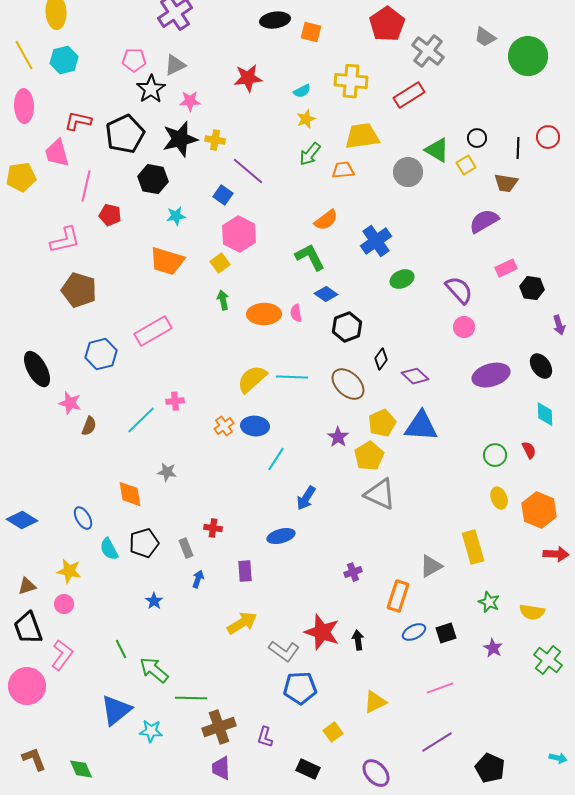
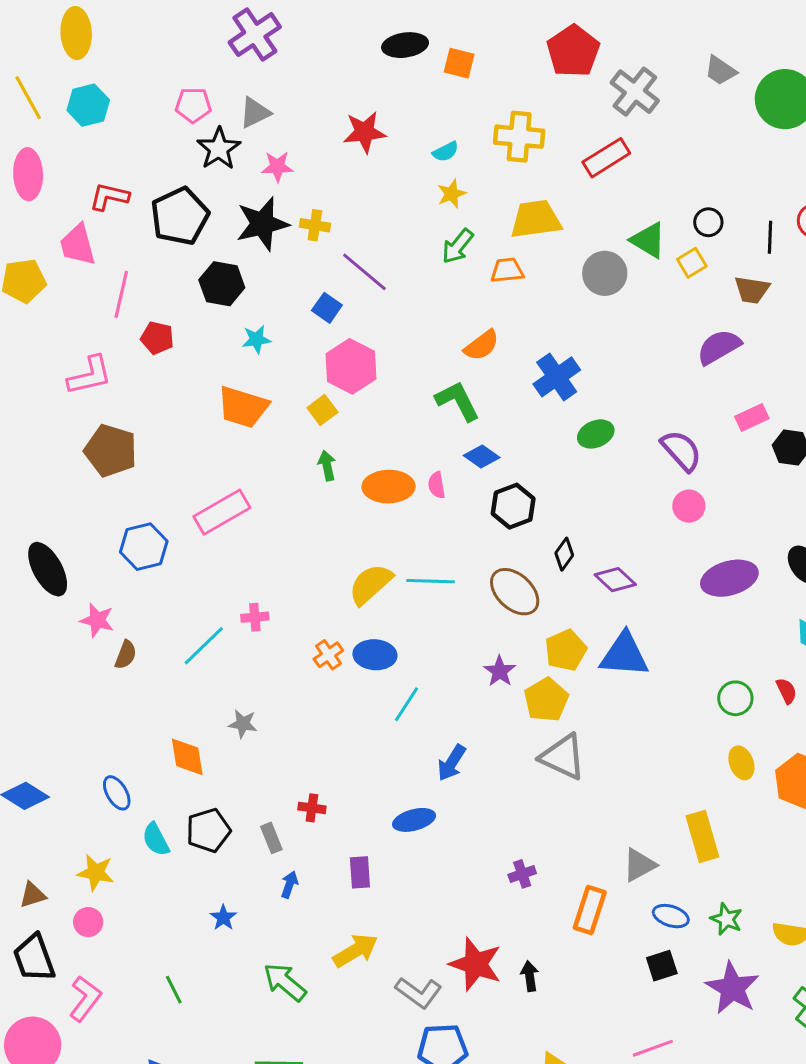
blue ellipse: (414, 632) -> (671, 916), moved, turned 45
purple star: (493, 648) -> (732, 988), size x1.8
green arrow: (154, 670) -> (285, 982), moved

